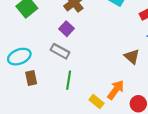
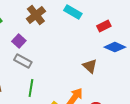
purple square: (66, 29) -> (19, 41), moved

